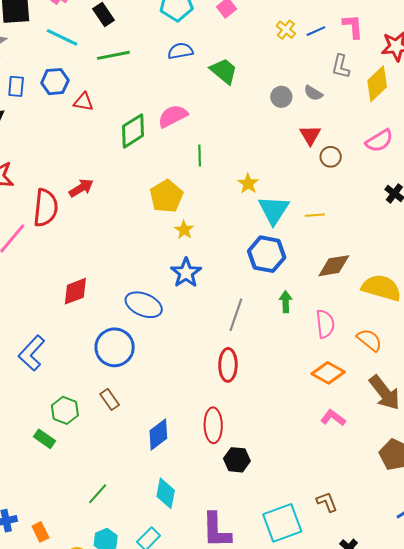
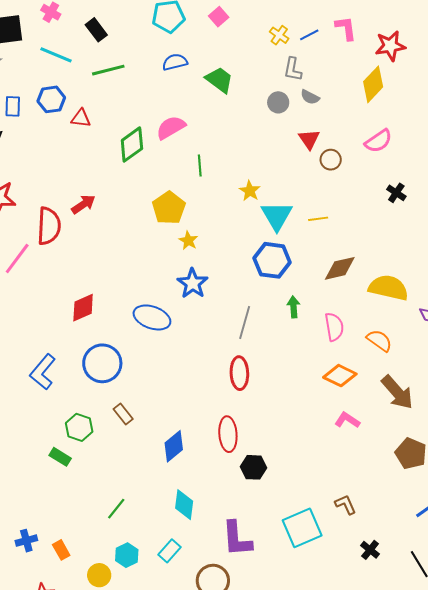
gray L-shape: (341, 67) -> (293, 69), moved
blue circle: (115, 347) -> (102, 363), moved

